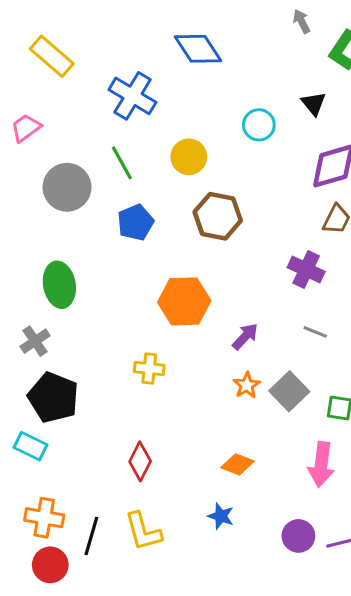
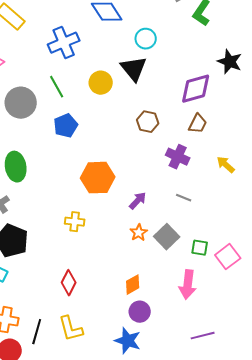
blue cross: (132, 96) -> (64, 43), turned 36
black triangle: (314, 104) -> (134, 69), moved, size x1.6
cyan circle: (259, 125) -> (146, 39), moved
brown hexagon: (218, 216) -> (148, 122), moved, size x0.7
orange diamond: (238, 464) -> (133, 285), turned -50
blue star: (221, 516) -> (128, 341), moved, size x1.5
purple circle: (298, 536) -> (140, 312), moved

